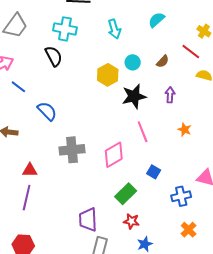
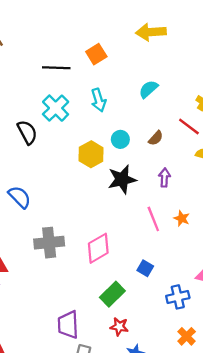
cyan cross: (65, 29) -> (56, 108), moved, turned 35
pink line: (143, 132) -> (153, 219), moved

